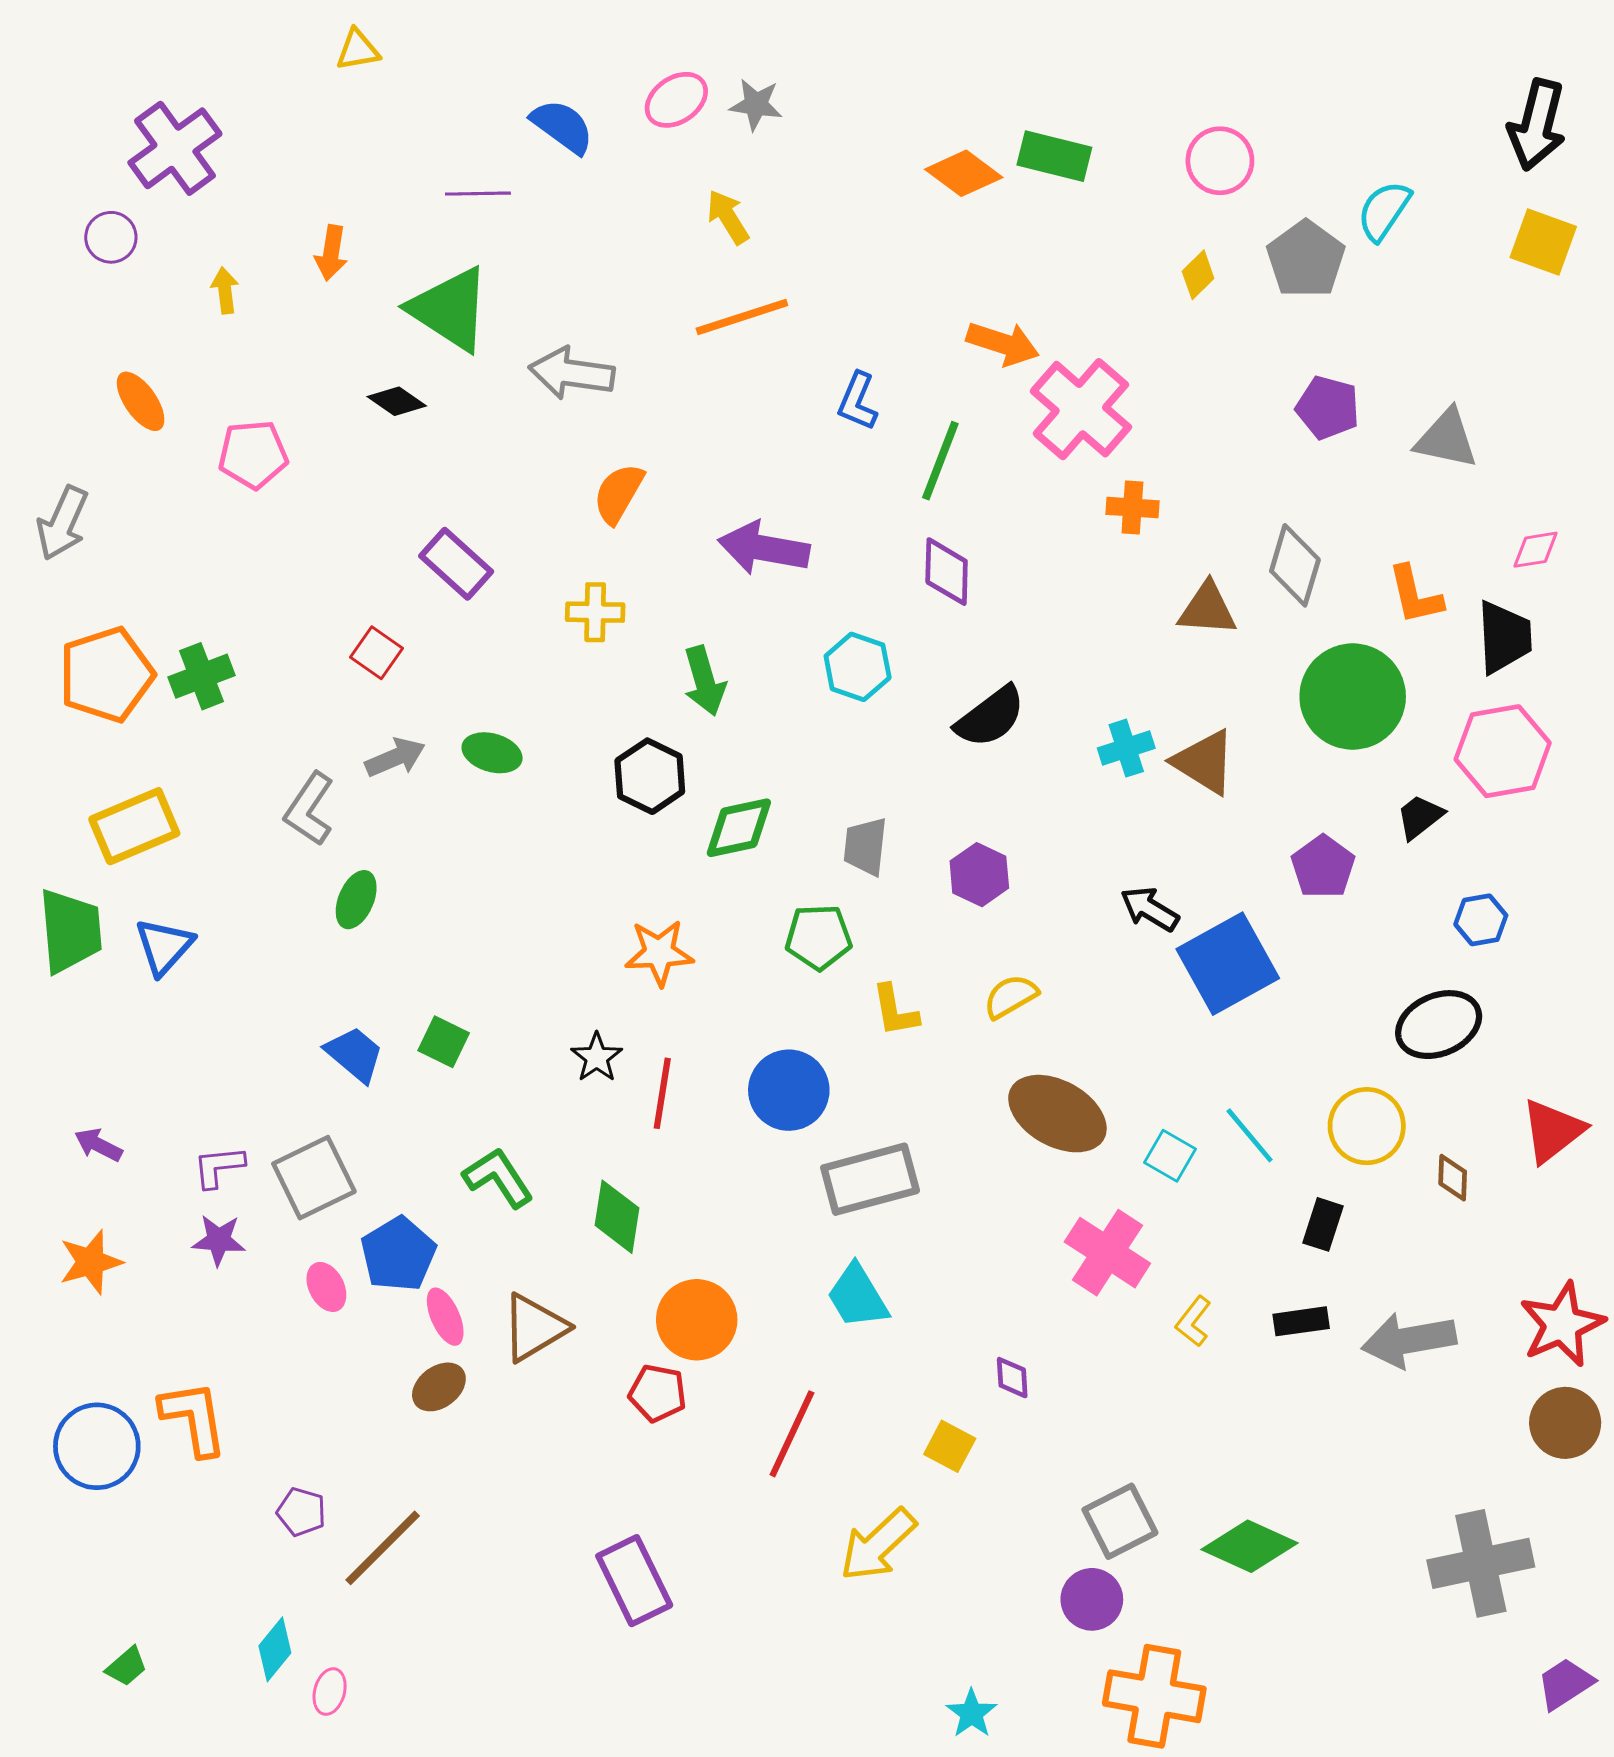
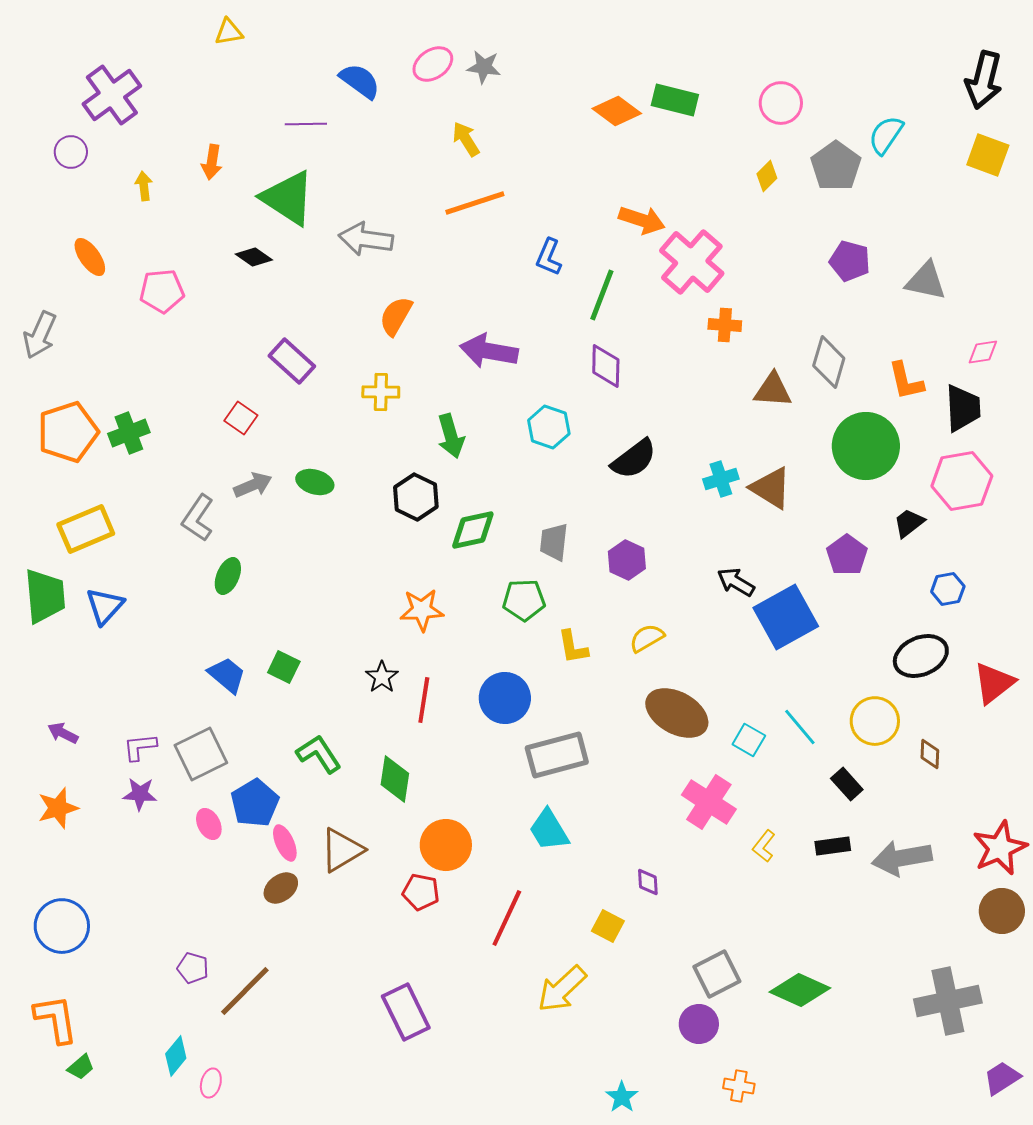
red triangle: (1553, 1131) -> (994, 683), moved
black rectangle: (1323, 1224) -> (847, 784), turned -60
orange L-shape: (194, 1418) -> (56, 1019), moved
orange cross: (1154, 1696) -> (739, 1086), size x0.5

